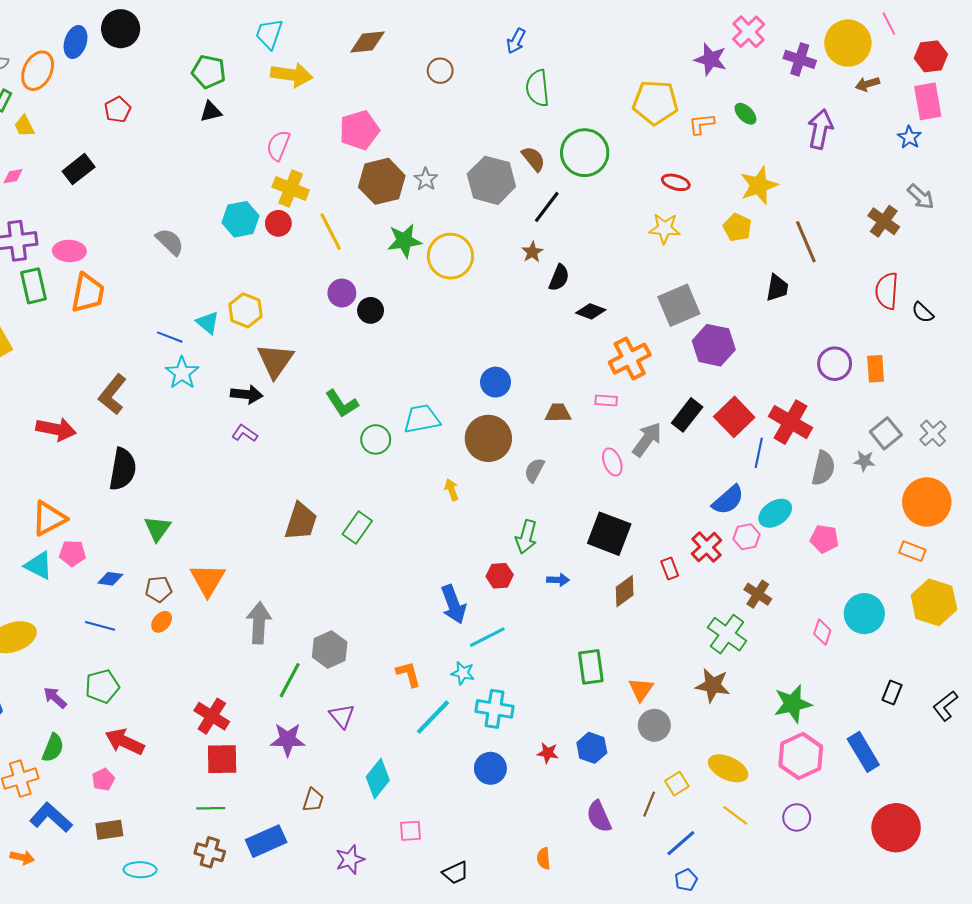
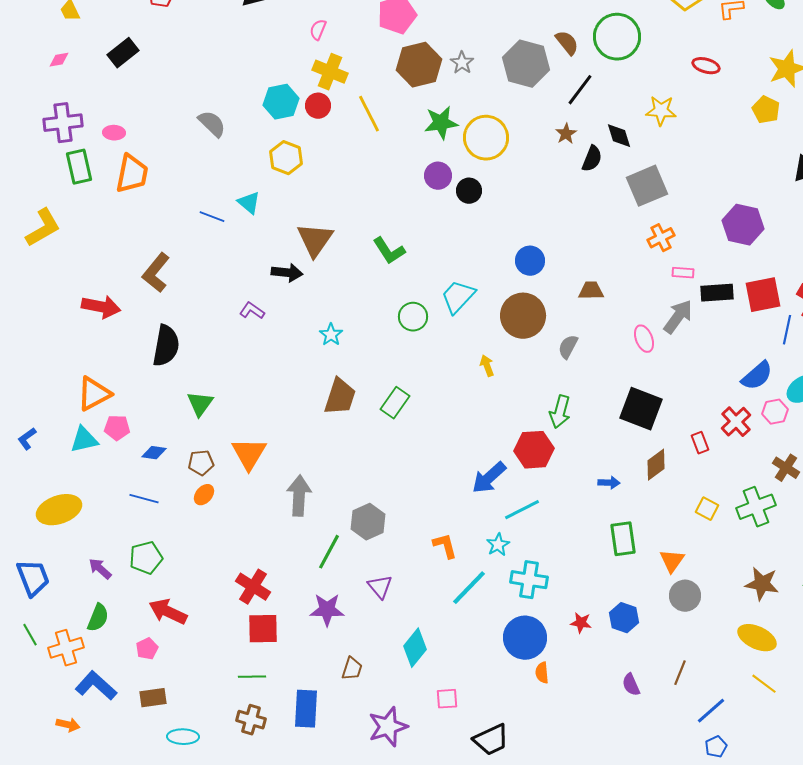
pink semicircle: (278, 145) -> (318, 30), size x0.7
yellow star: (665, 228) -> (661, 111), moved
pink ellipse: (69, 251) -> (114, 133), size x0.7
purple circle: (342, 293) -> (438, 176), moved
gray square: (679, 305) -> (647, 186), moved
yellow hexagon: (246, 310) -> (286, 158), moved
black circle: (371, 310) -> (469, 191), moved
black diamond: (591, 311) -> (619, 136), moved, turned 52
orange cross: (630, 359) -> (661, 238), size x0.7
cyan star: (182, 373) -> (331, 335), moved, size x0.7
pink rectangle: (606, 401) -> (683, 273), moved
green L-shape: (342, 404) -> (389, 251), moved
black rectangle: (687, 415) -> (717, 293), turned 48
red square: (734, 417) -> (763, 295), turned 33
cyan trapezoid: (422, 419) -> (458, 297), turned -36
purple L-shape: (245, 433) -> (252, 311), moved
cyan triangle: (39, 565) -> (84, 440), turned -40
red hexagon: (500, 576) -> (534, 450), size x1.5
blue arrow: (558, 580) -> (609, 483), moved
blue arrow: (454, 604) -> (489, 478), turned 69
green cross: (727, 634) -> (756, 507), turned 33
cyan star: (463, 673) -> (498, 545), turned 30
brown star: (713, 685) -> (762, 584), moved
blue circle: (490, 768) -> (525, 638), size x1.4
yellow square: (677, 784) -> (707, 509), moved, turned -30
purple semicircle: (599, 816) -> (631, 685), size x0.7
blue rectangle: (266, 841) -> (306, 709), turned -63
orange semicircle: (544, 858) -> (542, 673), moved
purple star: (350, 859) -> (388, 727), size x1.4
black trapezoid: (456, 873) -> (491, 740), size x1.4

